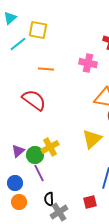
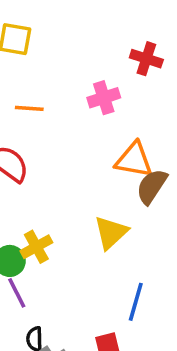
pink cross: (88, 63) -> (104, 98), turned -30

